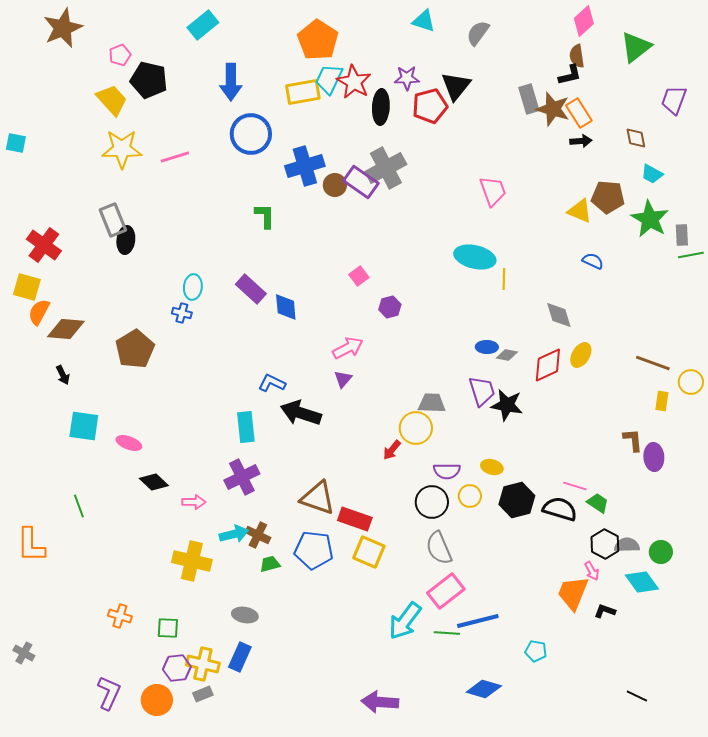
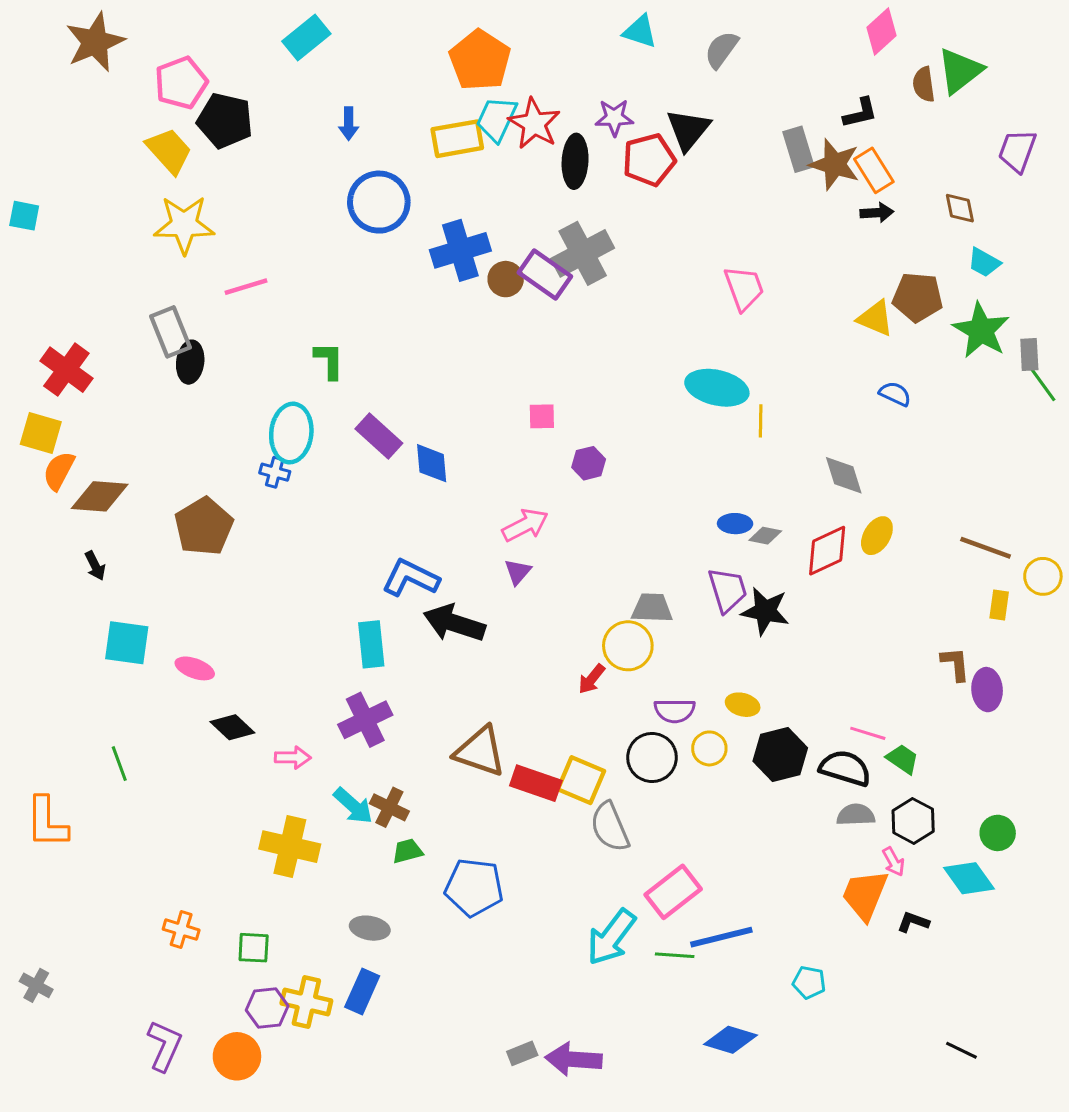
pink pentagon: (120, 55) -> (181, 83), size x1.6
brown semicircle: (577, 56) -> (924, 84), moved
blue arrow: (231, 82) -> (349, 124), size x0.6
pink line: (175, 157) -> (246, 287), moved
green L-shape: (265, 216) -> (329, 361), moved
green line: (691, 255) -> (1043, 385), turned 65
pink square: (359, 276) -> (542, 416), turned 36
cyan ellipse: (193, 287) -> (291, 433), size x1.5
blue L-shape: (272, 383) -> (411, 578), size x1.4
cyan arrow: (234, 534) -> (353, 806), turned 56
gray semicircle: (627, 545) -> (856, 815), moved
gray semicircle: (439, 548) -> (610, 827), moved
blue pentagon: (314, 550) -> (474, 887), moved
yellow square: (369, 552) -> (581, 780), moved
gray rectangle: (203, 694) -> (522, 1053), moved

